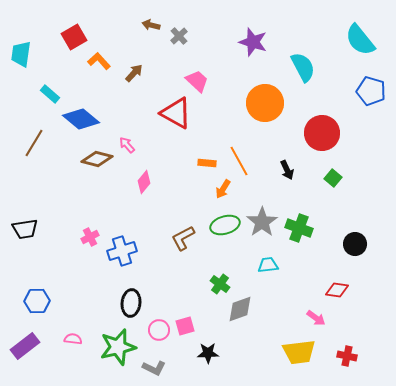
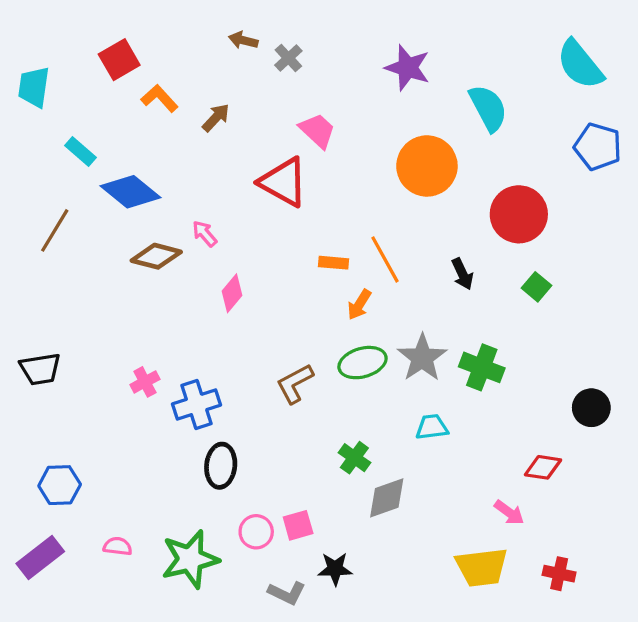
black circle: (355, 244) -> (591, 408), moved
black ellipse: (131, 303) -> (221, 466), moved
gray L-shape: (154, 368) -> (287, 593), moved

